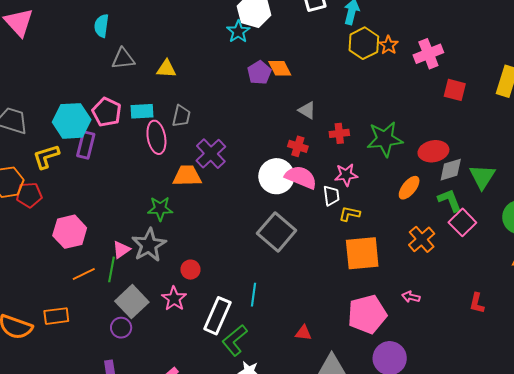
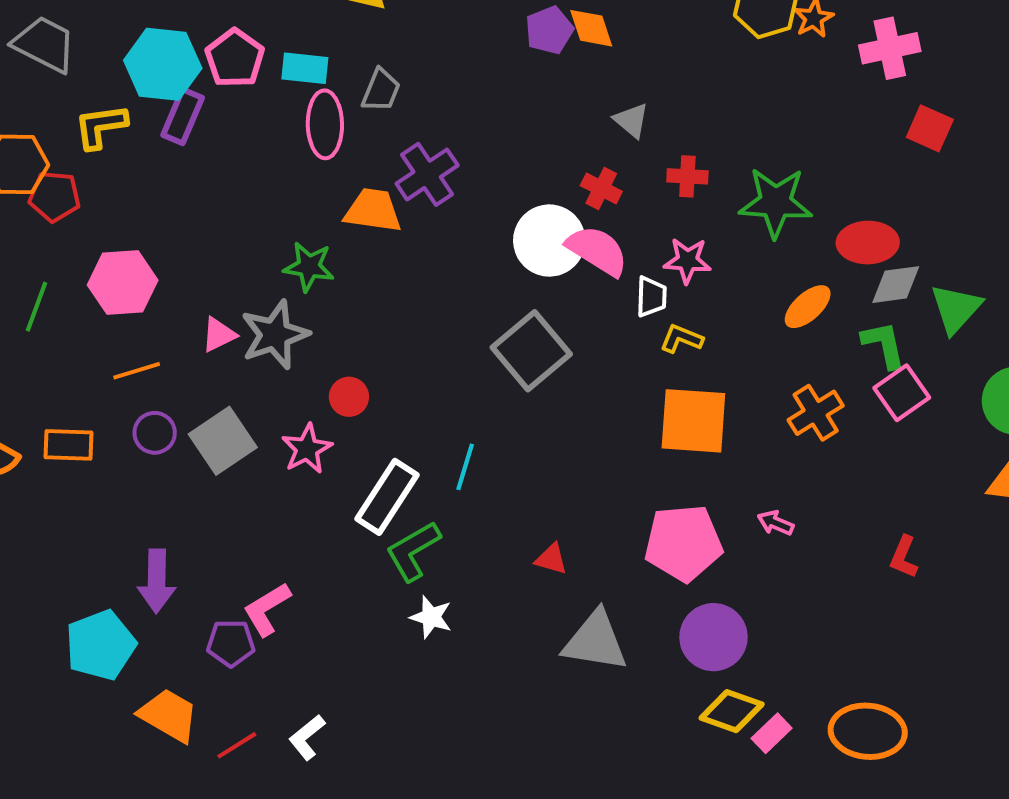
green line: (111, 269) -> (36, 307), moved
purple circle: (121, 328) -> (155, 433), moved

